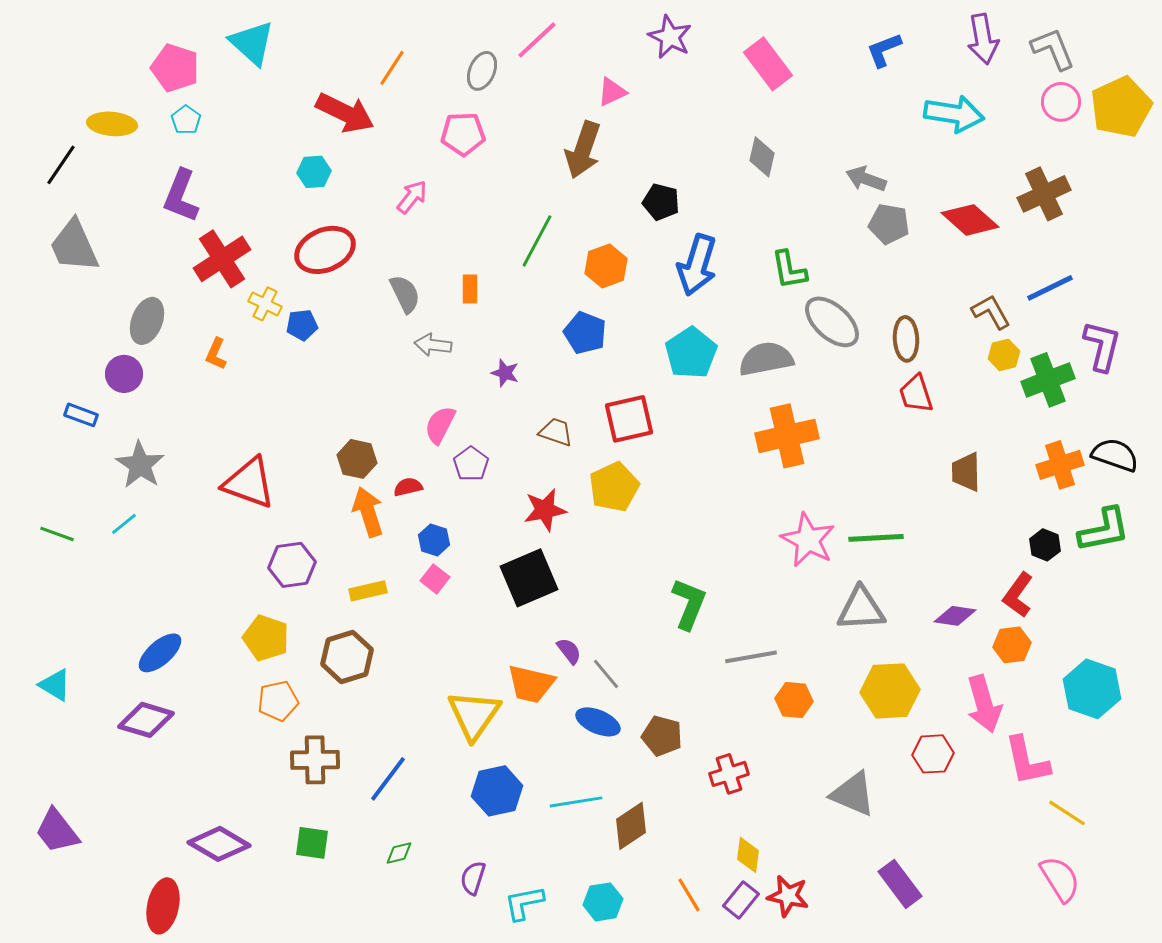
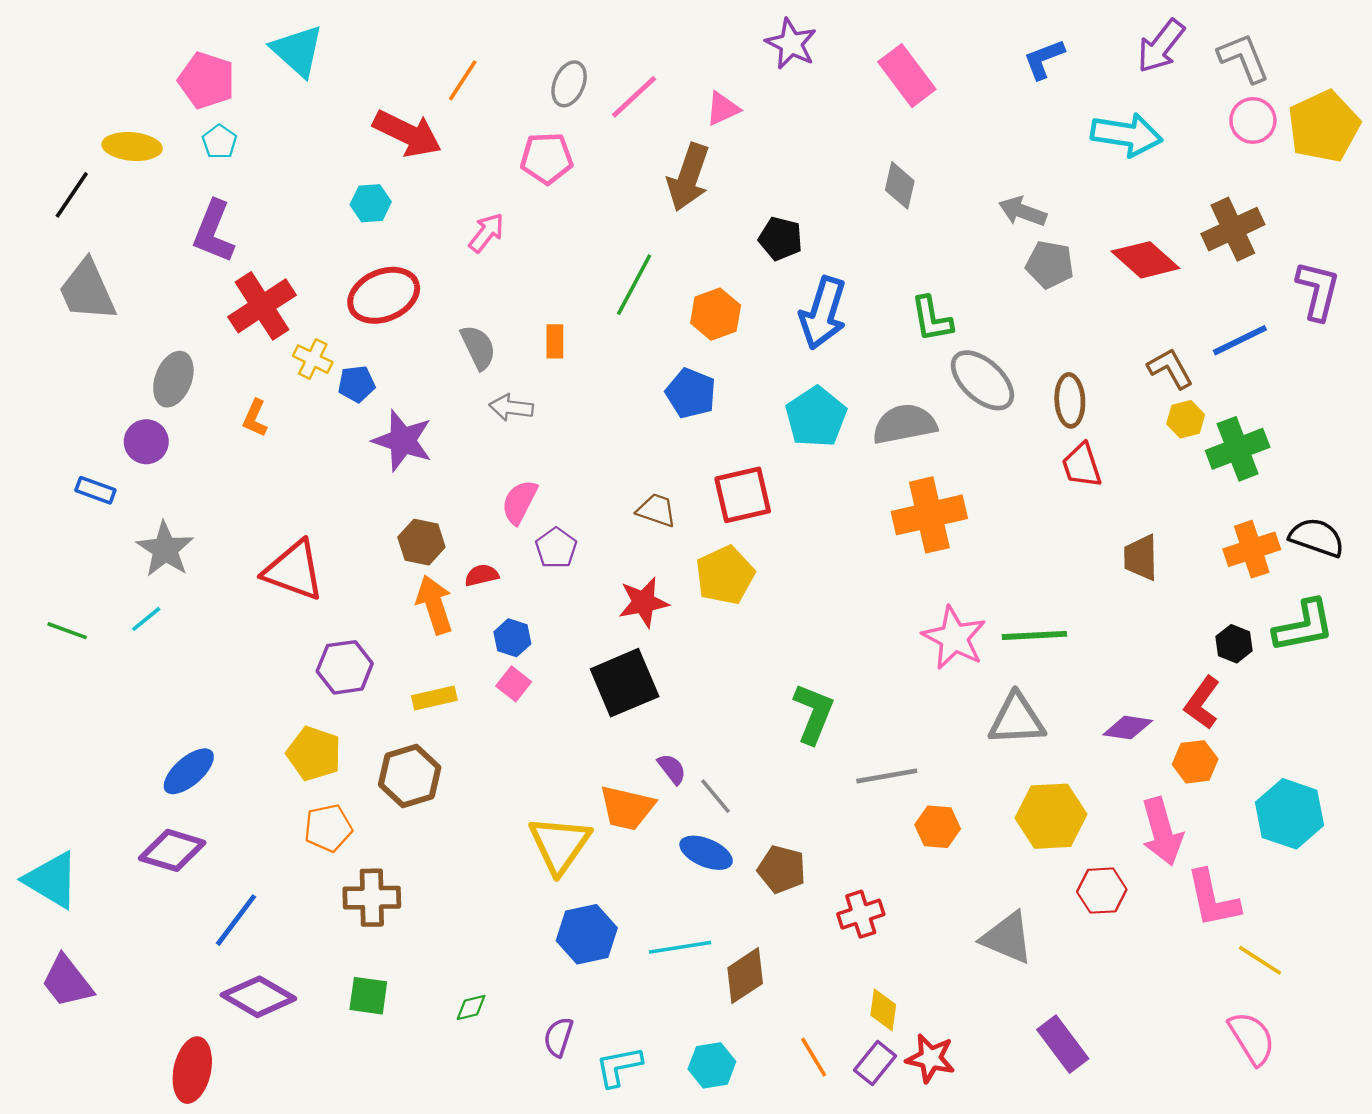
purple arrow: (983, 39) -> (1161, 46), turned 48
pink line: (537, 40) -> (634, 97), moved
purple L-shape: (1102, 346) -> (1318, 291), moved
purple star: (505, 373) -> (403, 441), moved, size x1.8
cyan triangle: (55, 685) -> (52, 880), moved, size x1.5
blue line: (388, 779) -> (236, 920), moved

